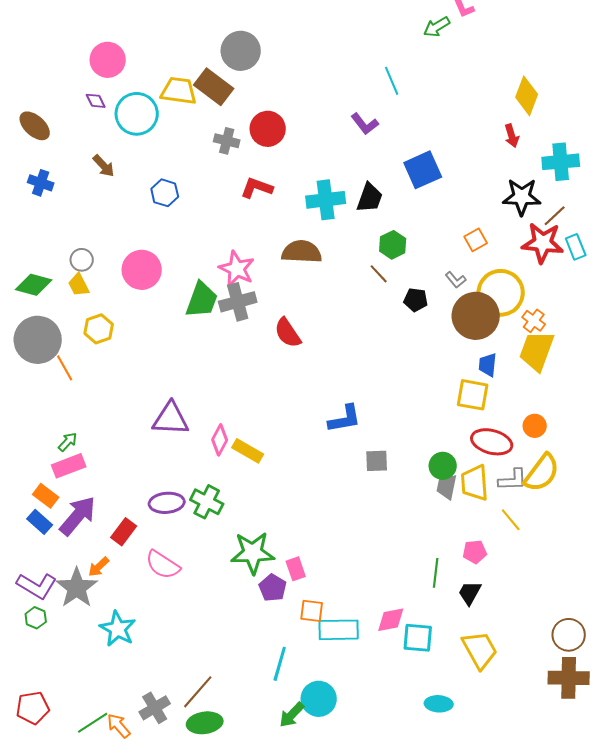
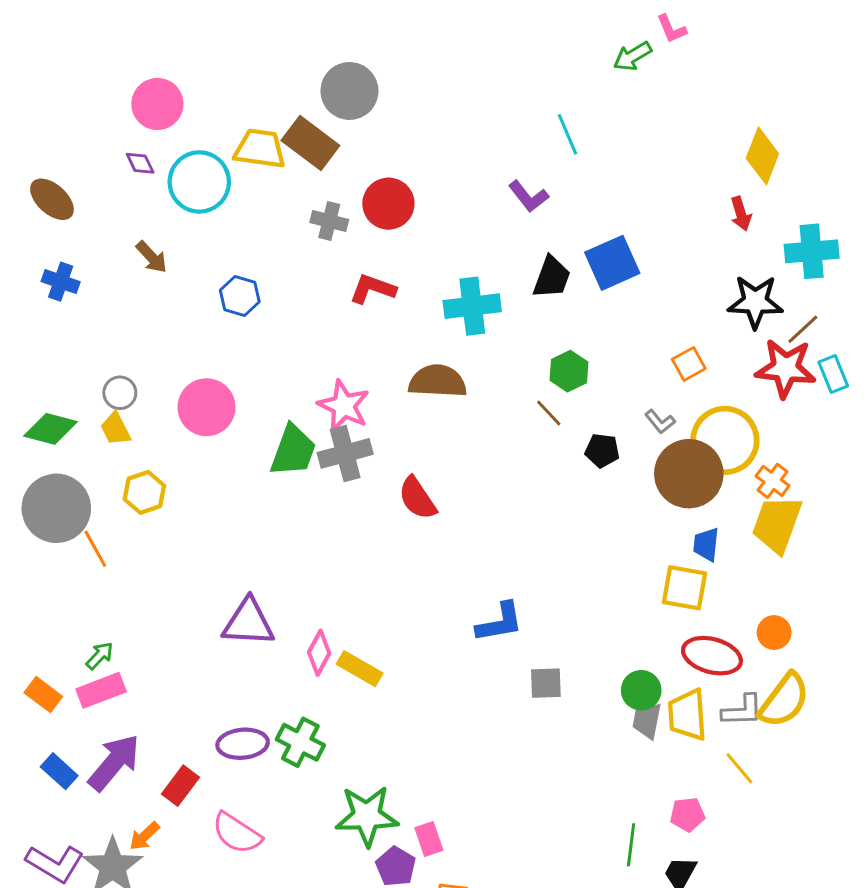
black trapezoid: (370, 198) -> (552, 277), moved
orange rectangle: (46, 496) -> (43, 695), moved

